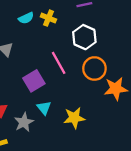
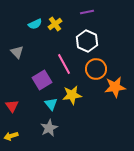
yellow cross: (48, 18) -> (55, 24), turned 32
yellow star: (74, 118) -> (72, 95), moved
gray star: (24, 122) -> (49, 128), moved

